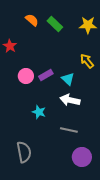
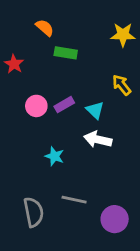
green rectangle: (55, 24) -> (66, 53), moved, turned -35
gray line: (69, 130) -> (74, 200), moved

